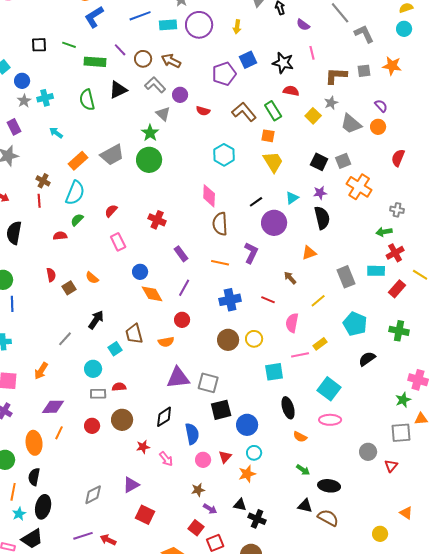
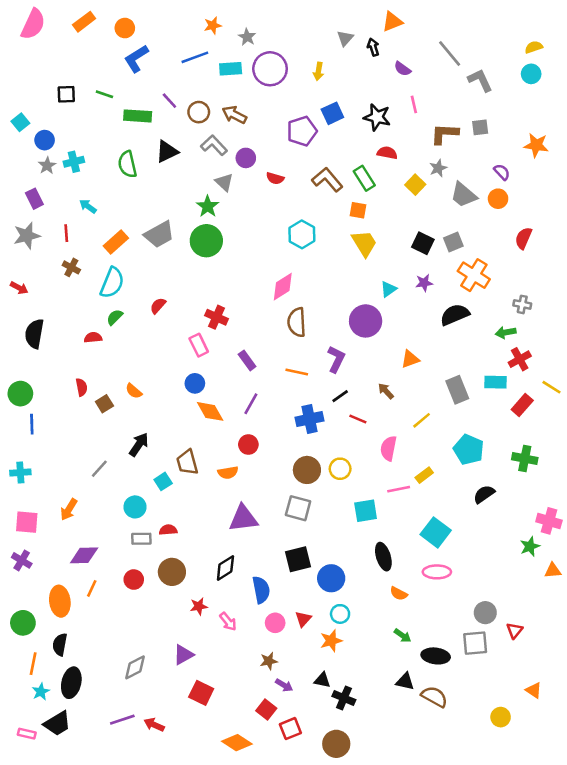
orange star: (392, 66) -> (536, 145), moved
pink diamond: (209, 196) -> (283, 287), turned 55
red line: (39, 201) -> (66, 233), moved
black line: (256, 202) -> (340, 396), moved
black semicircle: (322, 218) -> (455, 315), moved, turned -100
pink rectangle: (118, 242) -> (199, 345), moved
gray square: (208, 383) -> (298, 508), moved
gray square: (401, 433) -> (475, 643), moved

